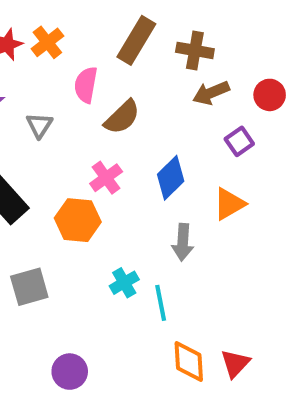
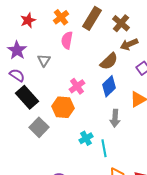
orange cross: (47, 42) -> (61, 17), moved
brown cross: (195, 50) -> (121, 23), turned 30
brown semicircle: (122, 117) -> (109, 61), moved
gray square: (29, 287) -> (39, 127), moved, turned -30

